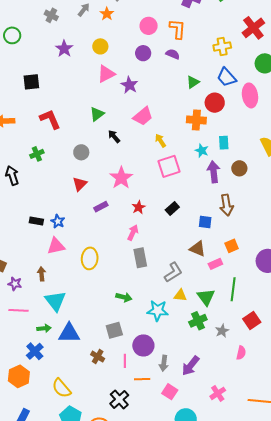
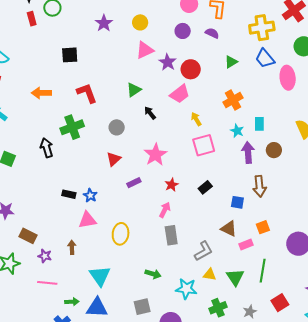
yellow cross: (222, 46) -> (262, 28), size x1.4
red circle: (215, 103) -> (191, 69), moved
orange cross: (196, 120) -> (233, 100), turned -36
green cross: (37, 154) -> (72, 127), size x1.6
cyan triangle: (55, 301) -> (100, 276), moved
green cross: (198, 321) -> (218, 308), moved

